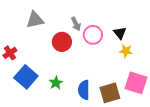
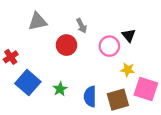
pink circle: (93, 35) -> (109, 46), moved
yellow star: (126, 51) -> (128, 70), moved

